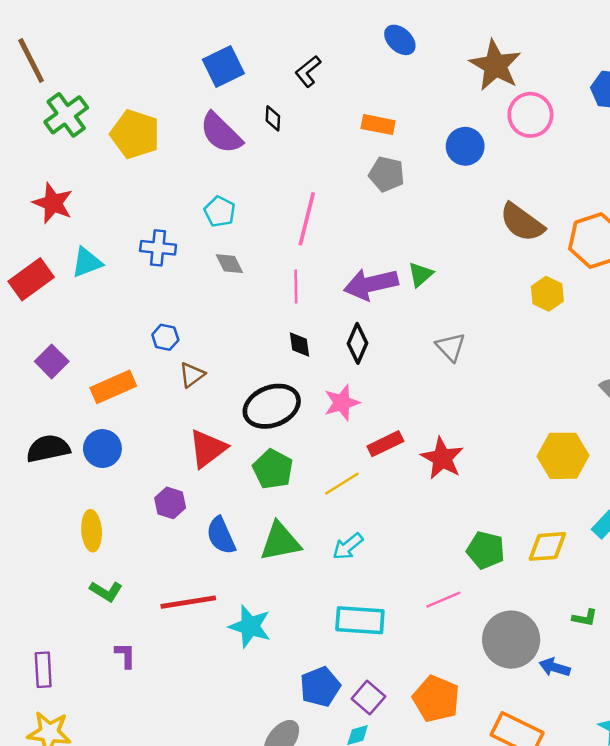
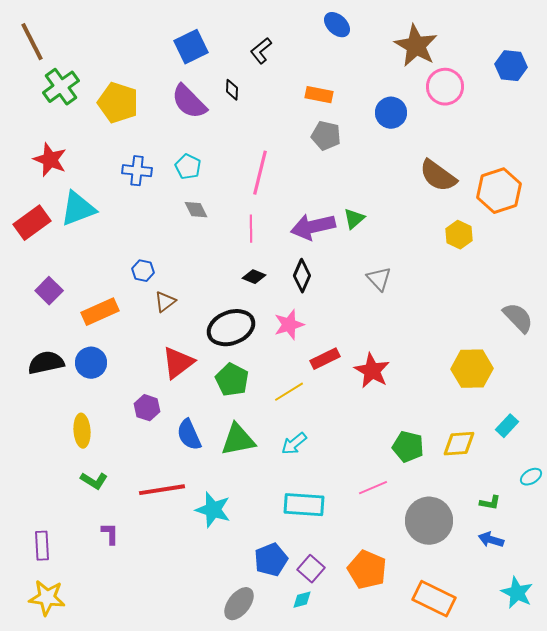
blue cross: (158, 248) -> (137, 171), moved
cyan triangle: (87, 262) -> (78, 209), size x1.4
black diamond: (300, 345) -> (254, 277), turned -60
blue arrow: (555, 667) -> (491, 540), moved

